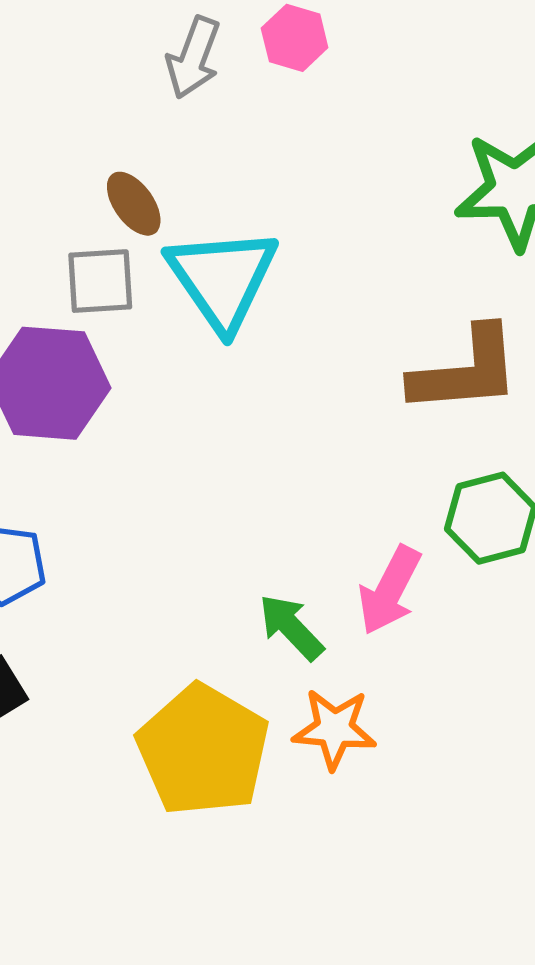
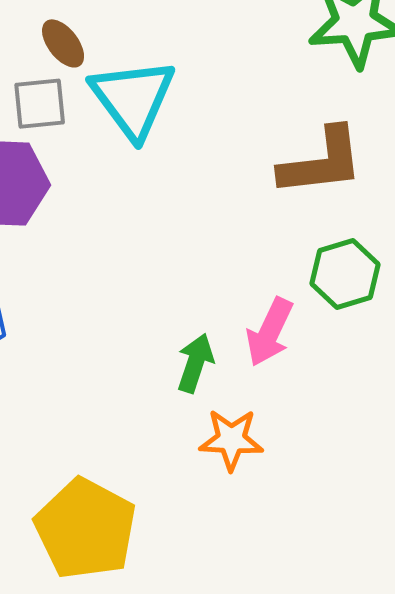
green arrow: (291, 627) -> (195, 363), turned 64
yellow pentagon: (203, 750) -> (86, 529), moved

